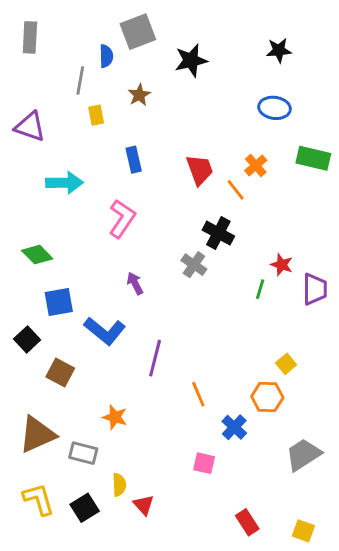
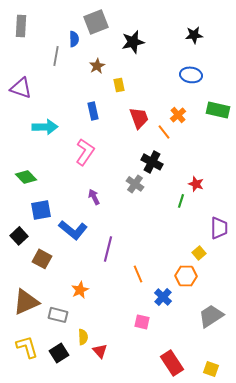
yellow rectangle: (96, 115) -> (119, 85), moved
purple trapezoid: (315, 289) -> (219, 228), moved
orange star: (115, 417) -> (80, 290), turned 30
red rectangle: (247, 522) -> (172, 363), size x1.4

